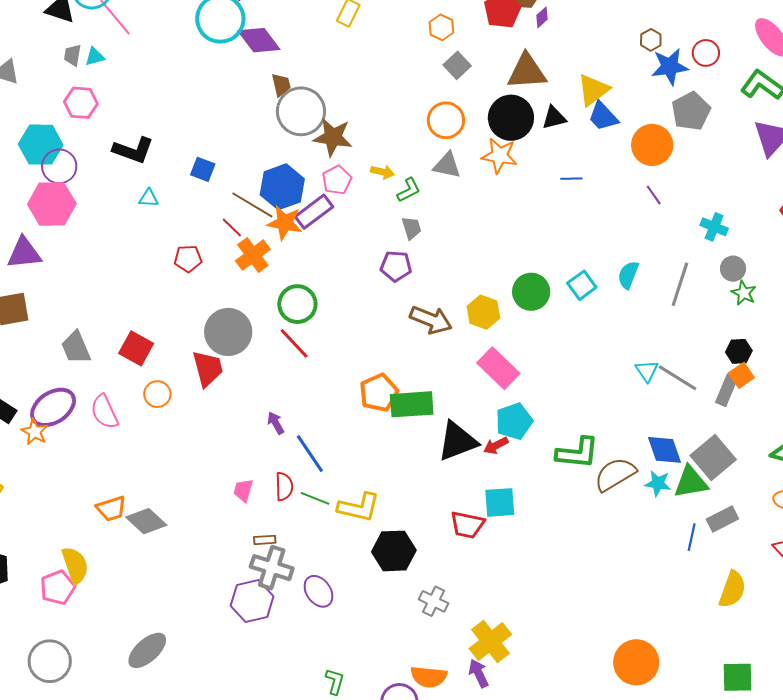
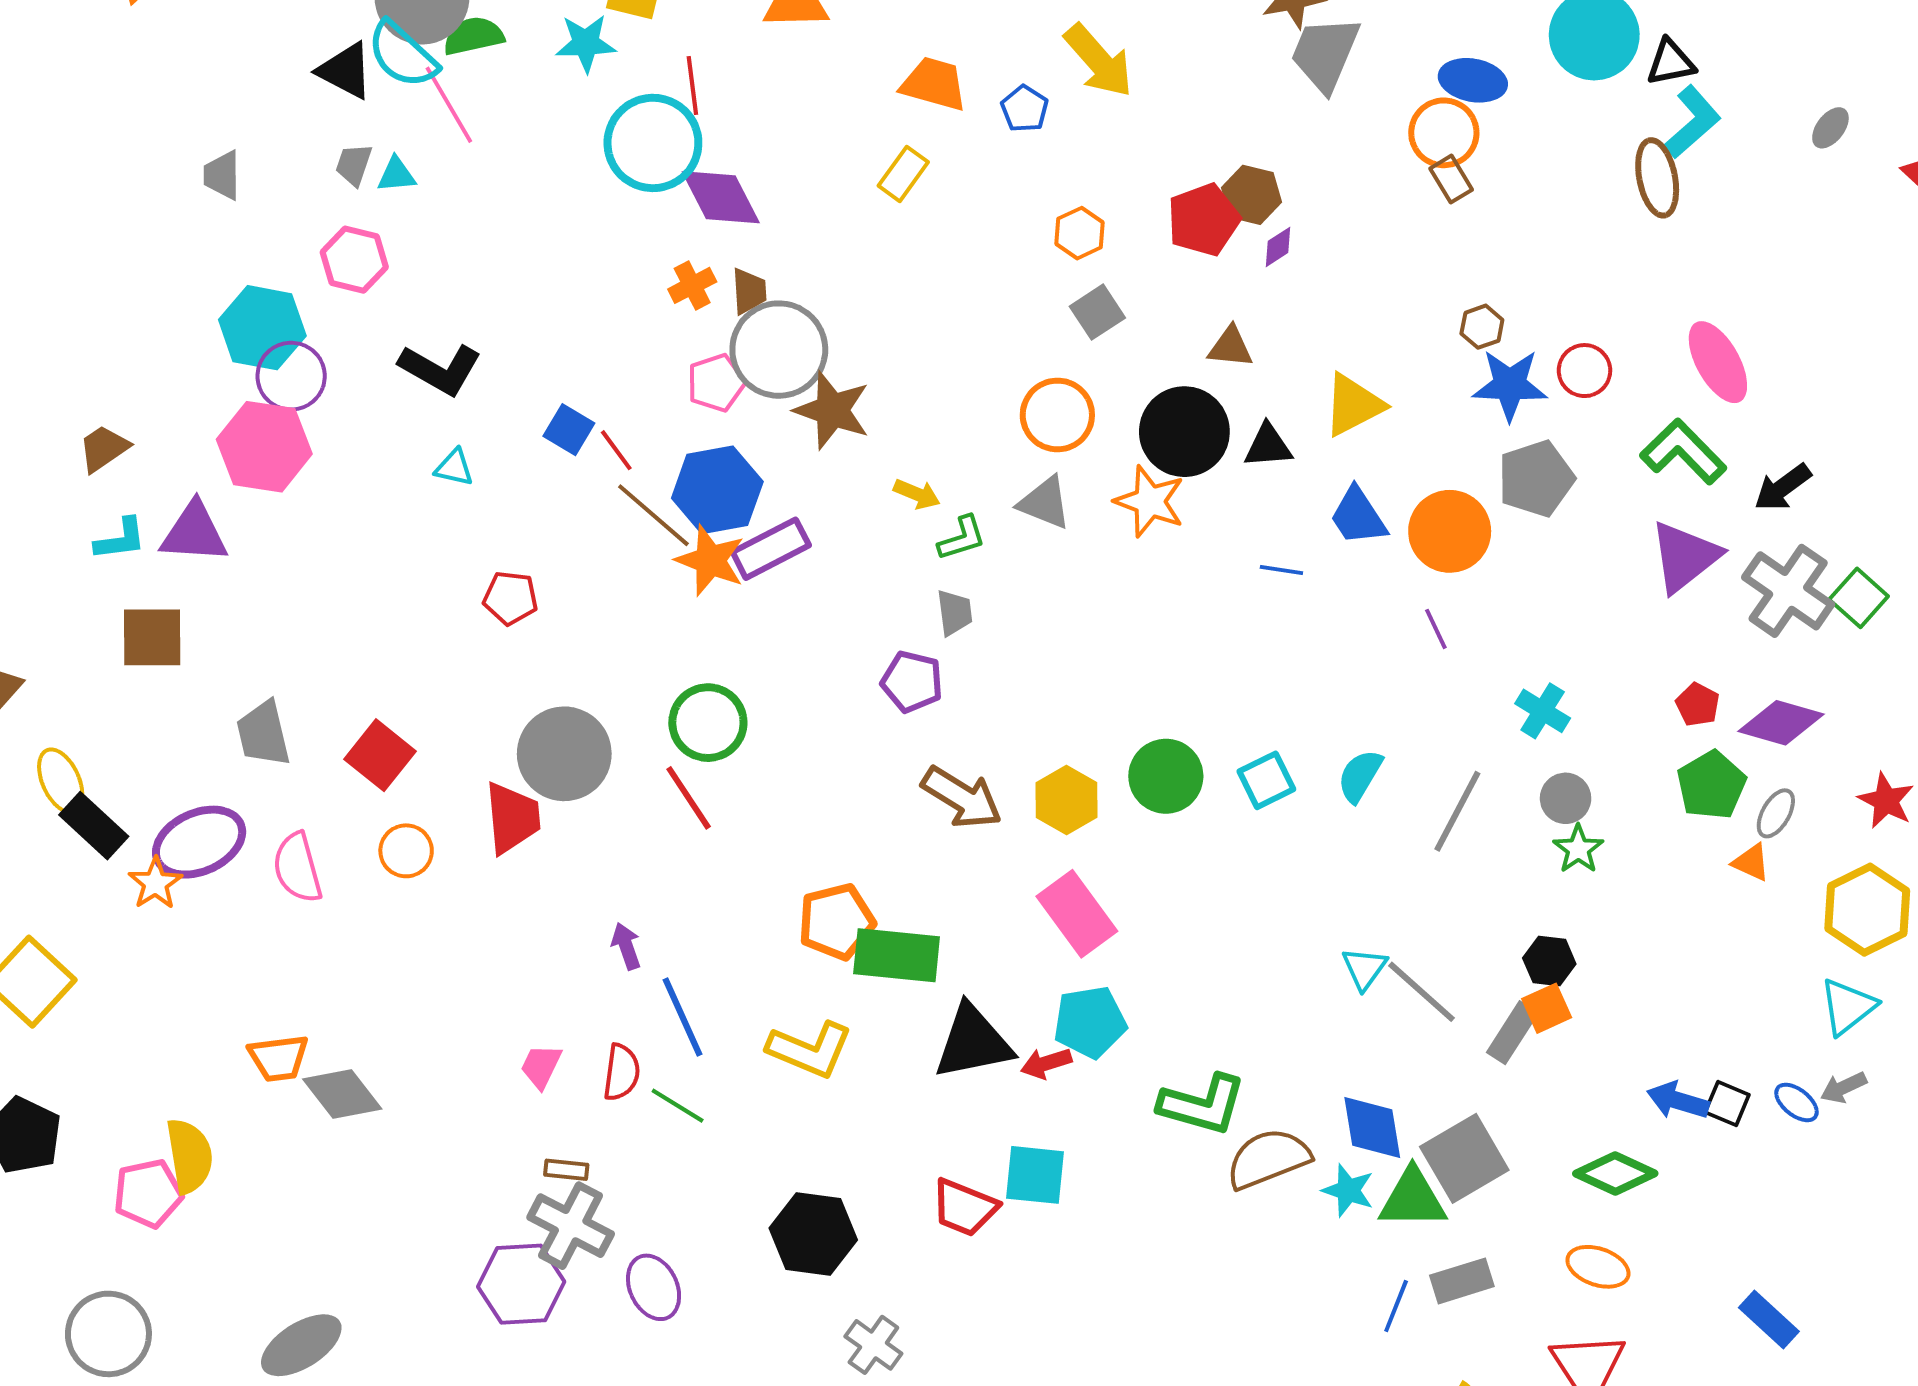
brown triangle: (527, 72) -> (1230, 347), size x0.6
blue trapezoid: (603, 116) -> (1358, 516), moved
pink pentagon: (337, 180) -> (716, 383), moved
red line: (232, 227) -> (616, 450), moved
orange cross: (253, 255) -> (692, 285), moved, size x0.7
yellow L-shape: (359, 507) -> (810, 1050), moved

